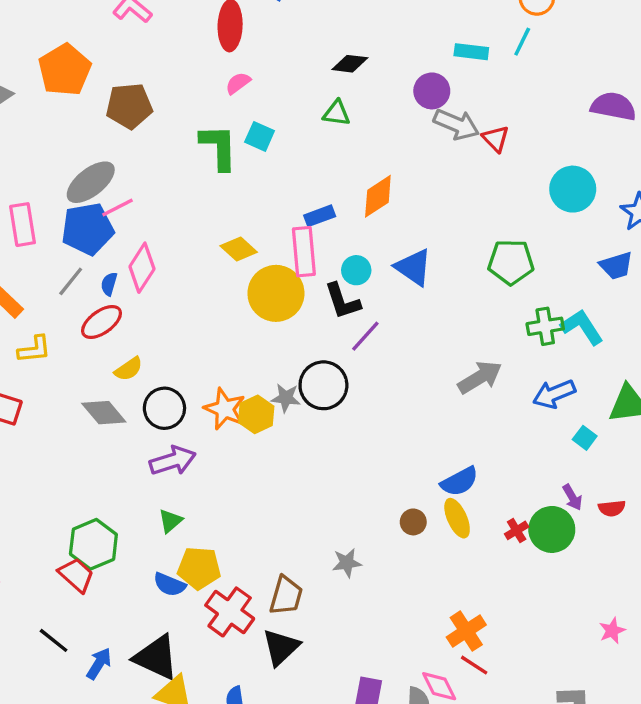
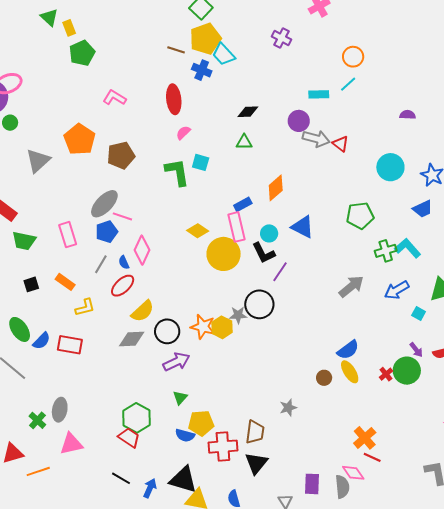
cyan line: (522, 42) -> (348, 84), turned 30
purple semicircle: (613, 106) -> (408, 115), size x0.6
pink line: (117, 207) -> (122, 216), turned 54
blue pentagon: (88, 229) -> (107, 232), size x0.7
blue semicircle: (109, 284) -> (124, 262), turned -32
yellow semicircle: (129, 369) -> (143, 311), size x1.4
gray diamond: (104, 413) -> (132, 339), turned -44
red cross: (230, 612) -> (223, 447), turned -32

